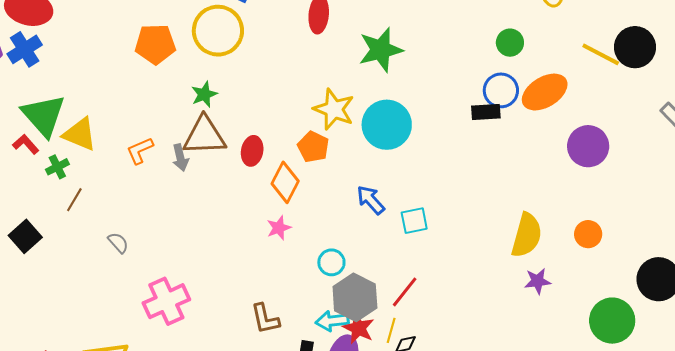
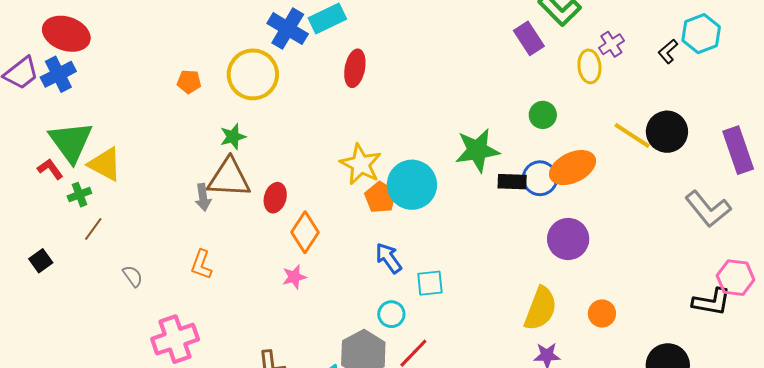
orange pentagon: (155, 44) -> (189, 82), size x0.6
green star: (381, 50) -> (477, 150), moved
blue circle: (501, 90) -> (540, 178), moved
purple circle: (588, 146) -> (568, 239), moved
orange pentagon: (313, 147) -> (380, 197), moved
orange L-shape: (140, 150) -> (201, 265), moved, turned -52
black square: (25, 236) -> (41, 261), size x0.7
cyan circle: (331, 262) -> (391, 314), moved

